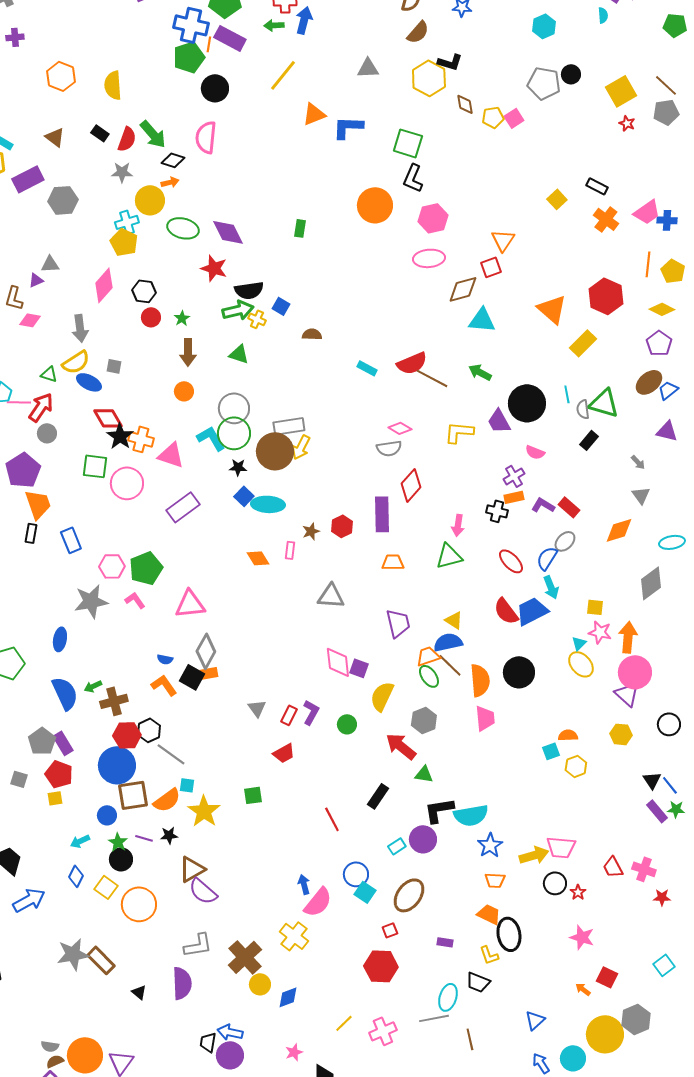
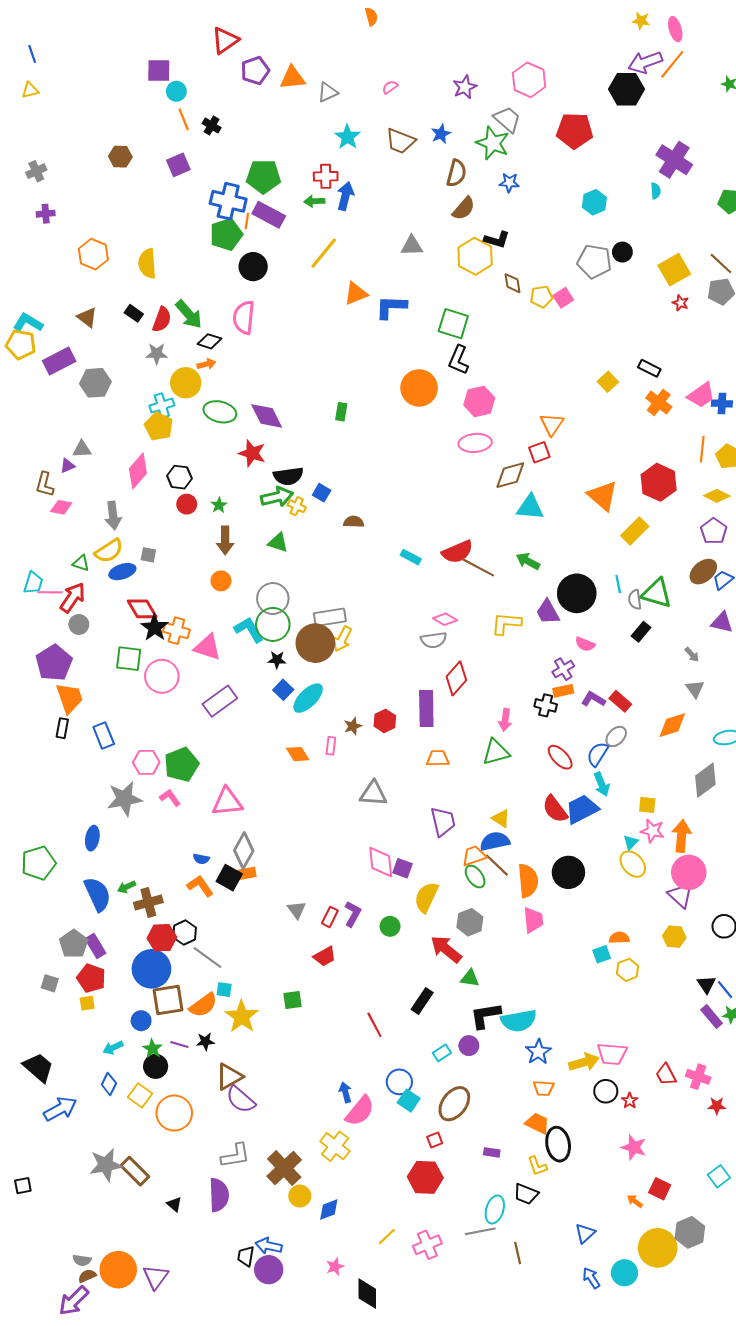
blue ellipse: (89, 382) -> (122, 572), turned -45
cyan ellipse: (268, 504) -> (308, 698), turned -48
purple circle: (423, 839) -> (469, 1046), size x0.7

